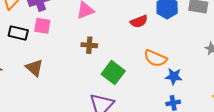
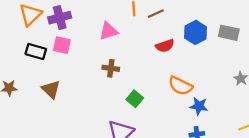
green square: (113, 73) -> (135, 99), size x0.7

